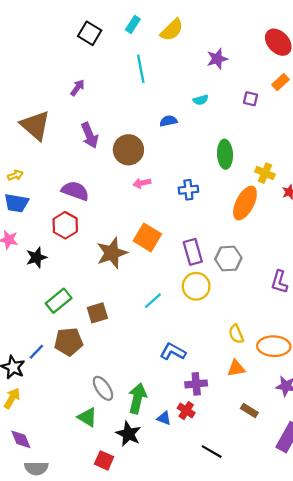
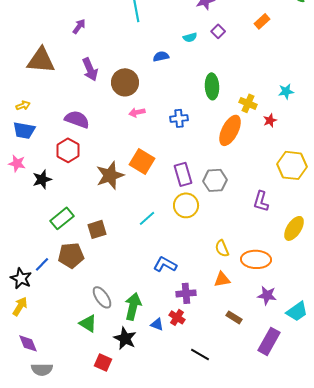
purple square: (251, 99) -> (218, 31), moved, turned 32
brown triangle: (35, 125) -> (41, 60), turned -36

